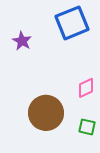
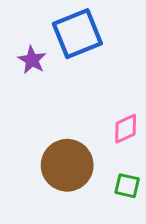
blue square: (72, 23) -> (77, 34), moved

